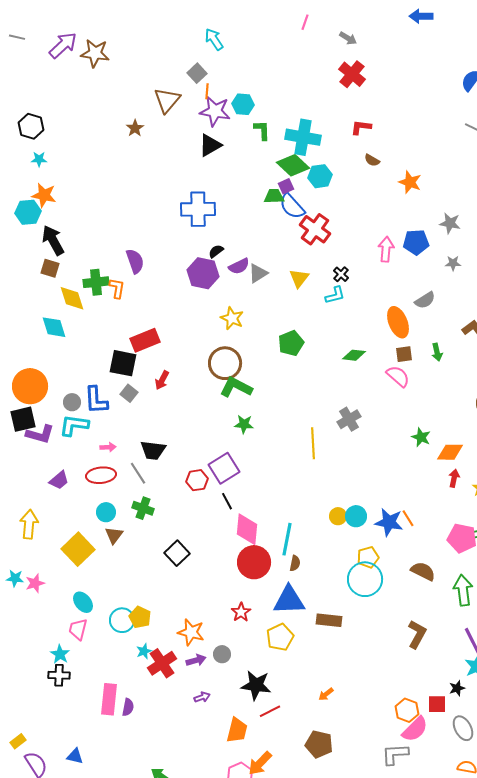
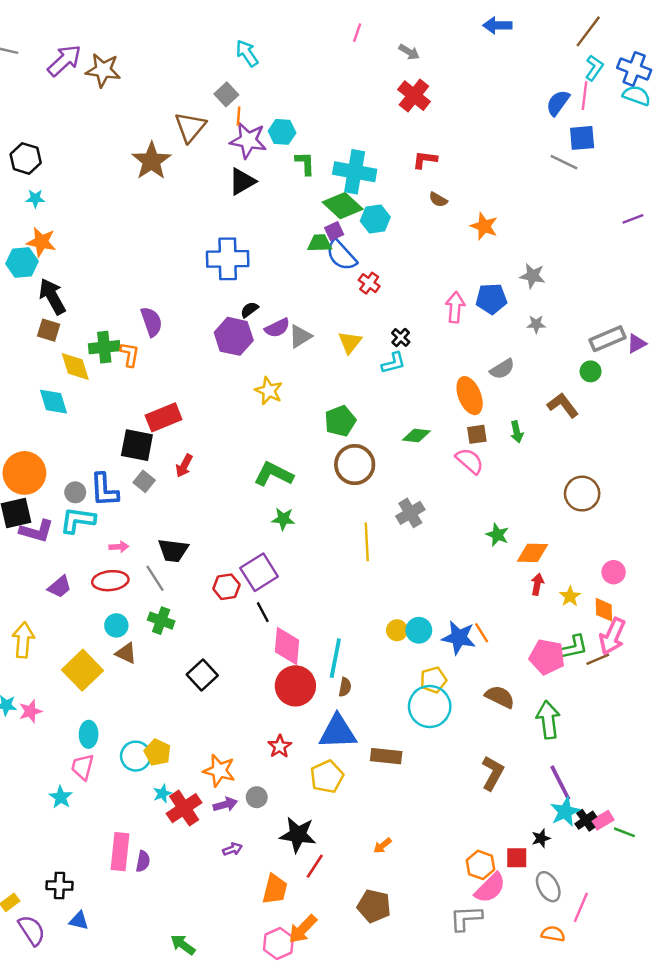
brown star: (135, 128) -> (151, 161), size x1.8
red cross: (315, 229) -> (369, 283), size x0.6
brown circle: (225, 363) -> (355, 465), moved
brown triangle: (114, 535) -> (126, 653), turned -42
cyan ellipse: (83, 602) -> (89, 734), turned 40
black cross: (59, 675) -> (60, 885), moved
red line: (270, 711) -> (315, 866), turned -30

